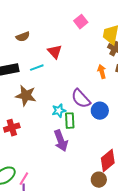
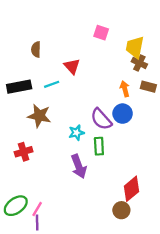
pink square: (81, 22) -> (101, 33), turned -32
brown semicircle: (23, 37) -> (36, 49), turned 112
blue circle: (100, 111) -> (123, 114), moved
green rectangle: (70, 121) -> (99, 146), moved

